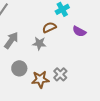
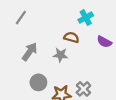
brown semicircle: (49, 27) -> (71, 37), turned 40

